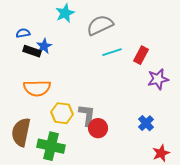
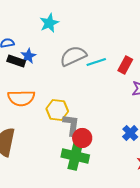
gray semicircle: (100, 25) -> (73, 56), moved
yellow hexagon: (62, 113) -> (57, 110), moved
green cross: (51, 146) -> (75, 156), moved

